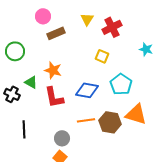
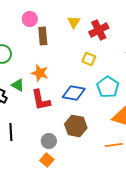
brown rectangle: (56, 33) -> (43, 36), turned -72
orange line: (86, 120) -> (114, 145), moved
brown hexagon: (110, 122) -> (76, 126), moved

